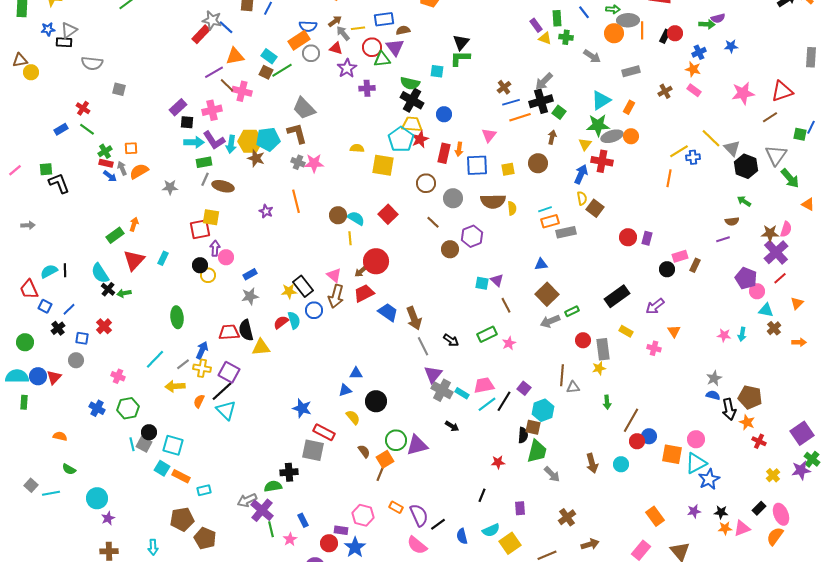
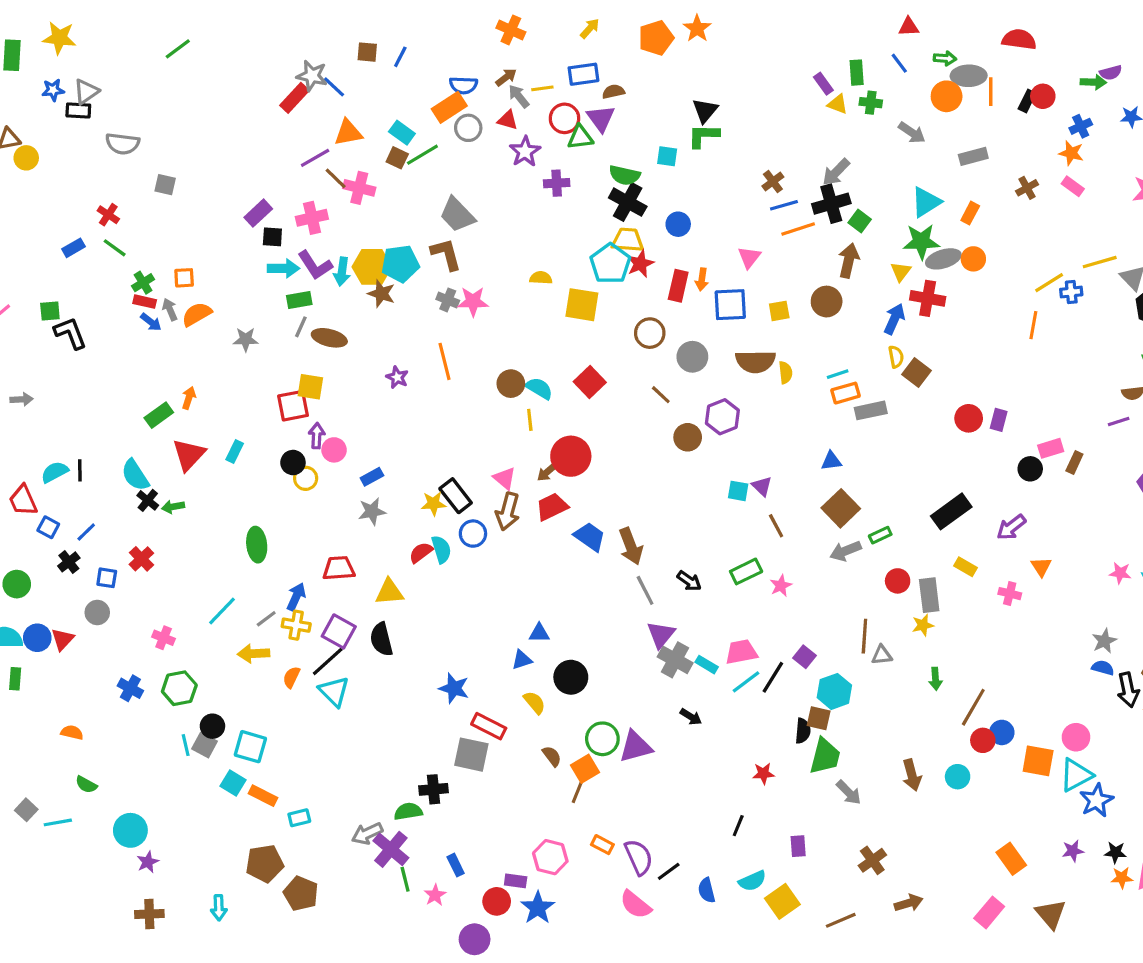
brown arrow: (552, 137) -> (849, 260), size x1.5
yellow line: (711, 138) -> (1100, 262), turned -60
black semicircle: (246, 330) -> (381, 639), moved

